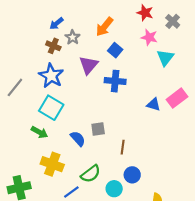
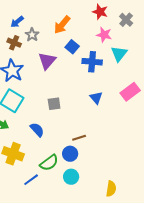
blue cross: (115, 81) -> (92, 62), moved
blue triangle: (154, 104) -> (96, 98), moved, turned 32
gray square: (98, 129) -> (54, 104), moved
brown line: (123, 147) -> (79, 138), turned 64
blue circle: (132, 175) -> (70, 154), moved

